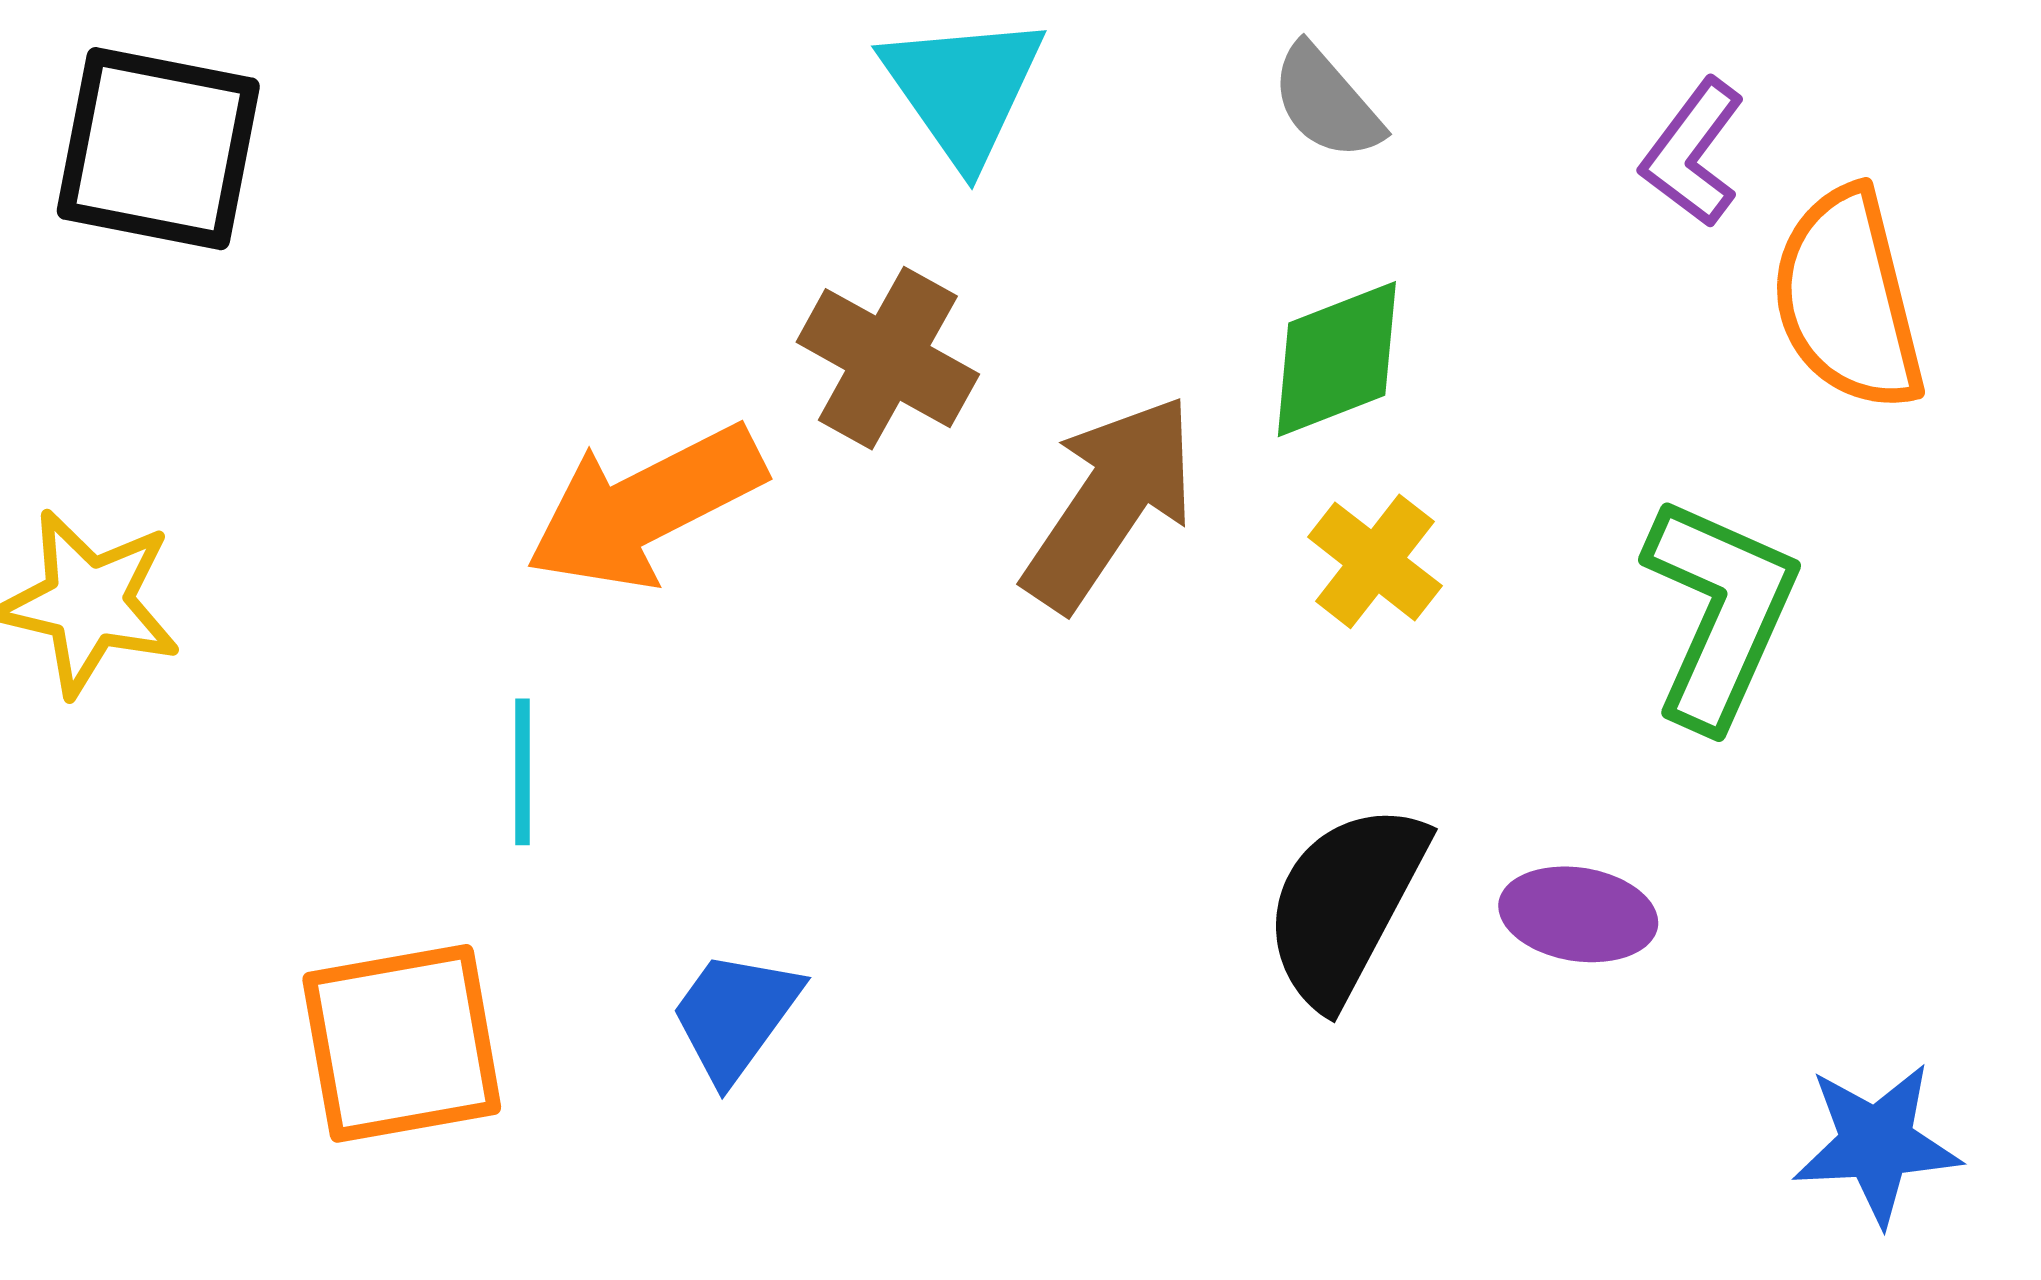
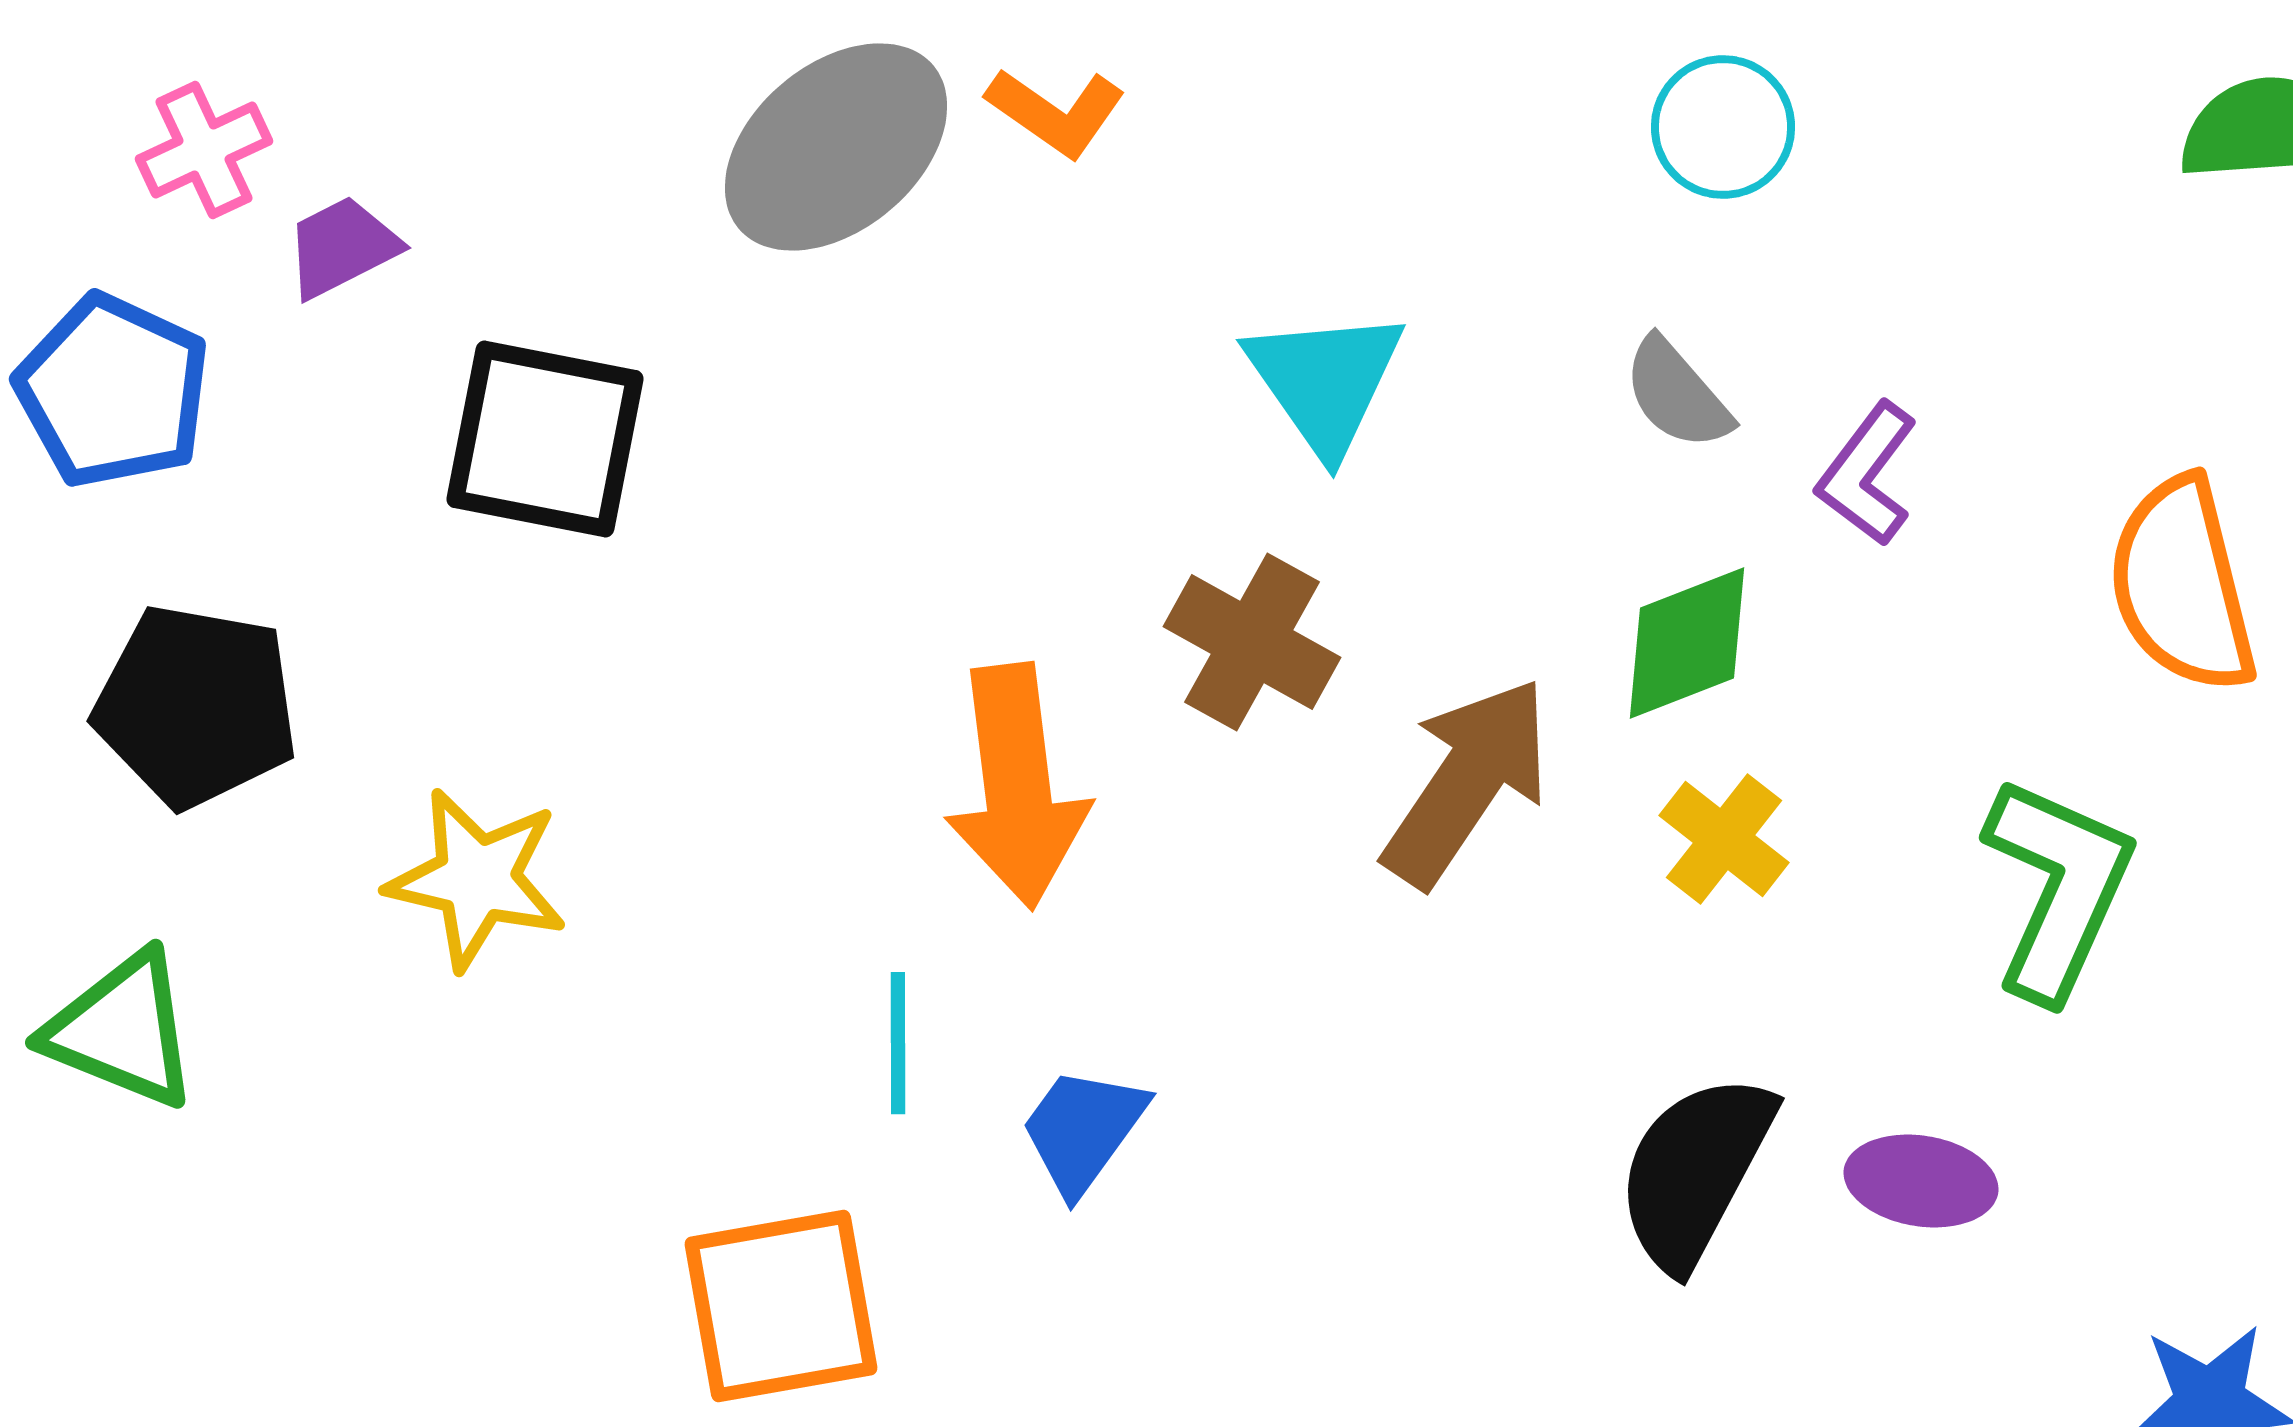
purple L-shape: (1693, 153) -> (1867, 474), moved
orange arrow: (645, 507) -> (1017, 786), turned -70
blue trapezoid: (735, 1016) -> (1083, 1130), moved

